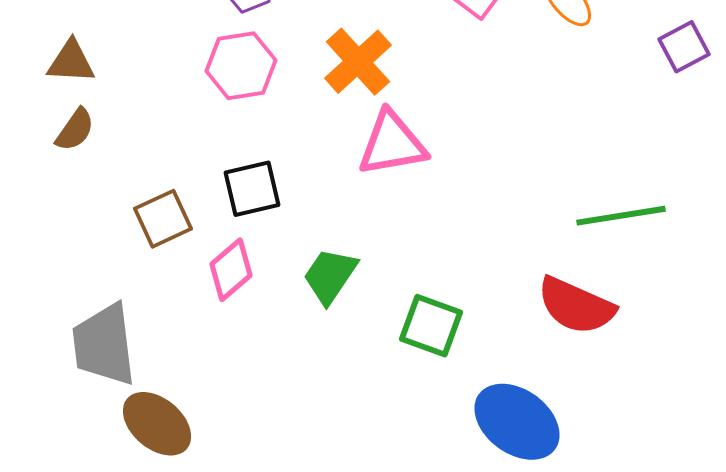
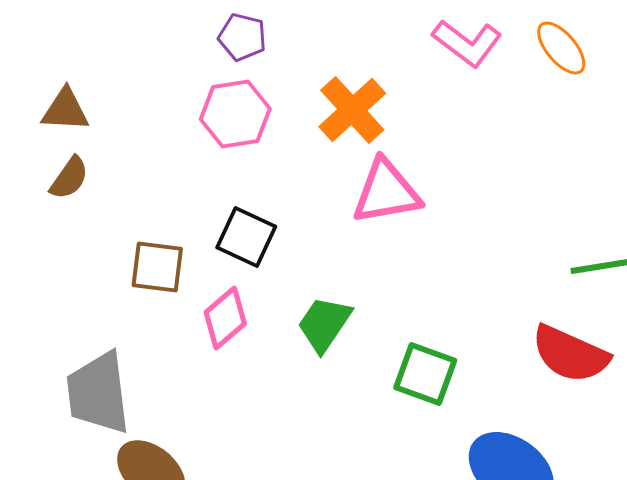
black square: (252, 189) -> (246, 237), turned 38
brown square: (163, 219) -> (157, 267), turned 32

